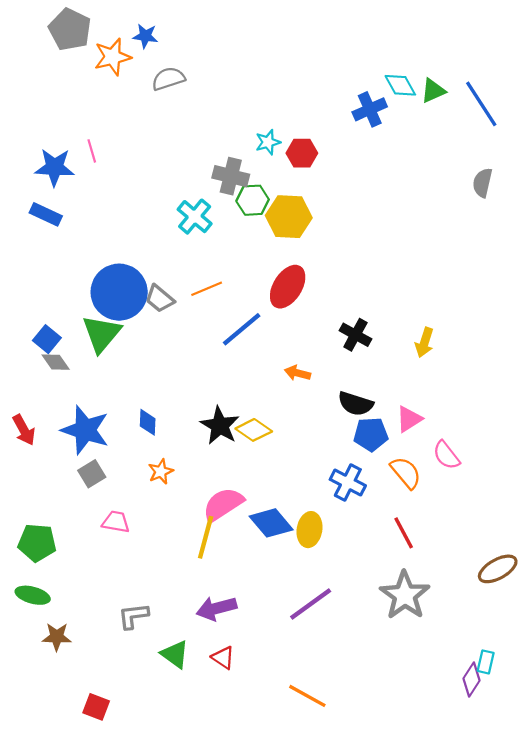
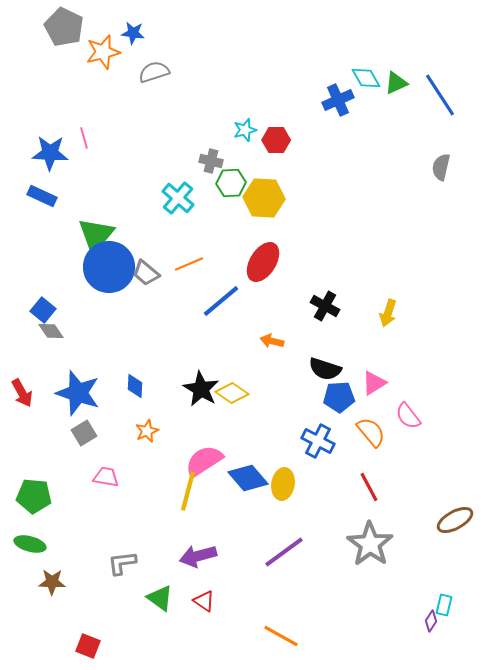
gray cross: (231, 176) -> (211, 161), size x0.7
green triangle: (102, 334) -> (96, 235), moved
purple diamond: (471, 679) -> (431, 621), size x0.7

